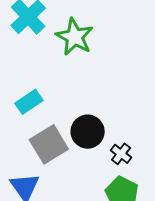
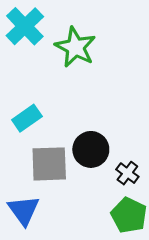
gray square: (49, 144) -> (49, 164), turned 30

